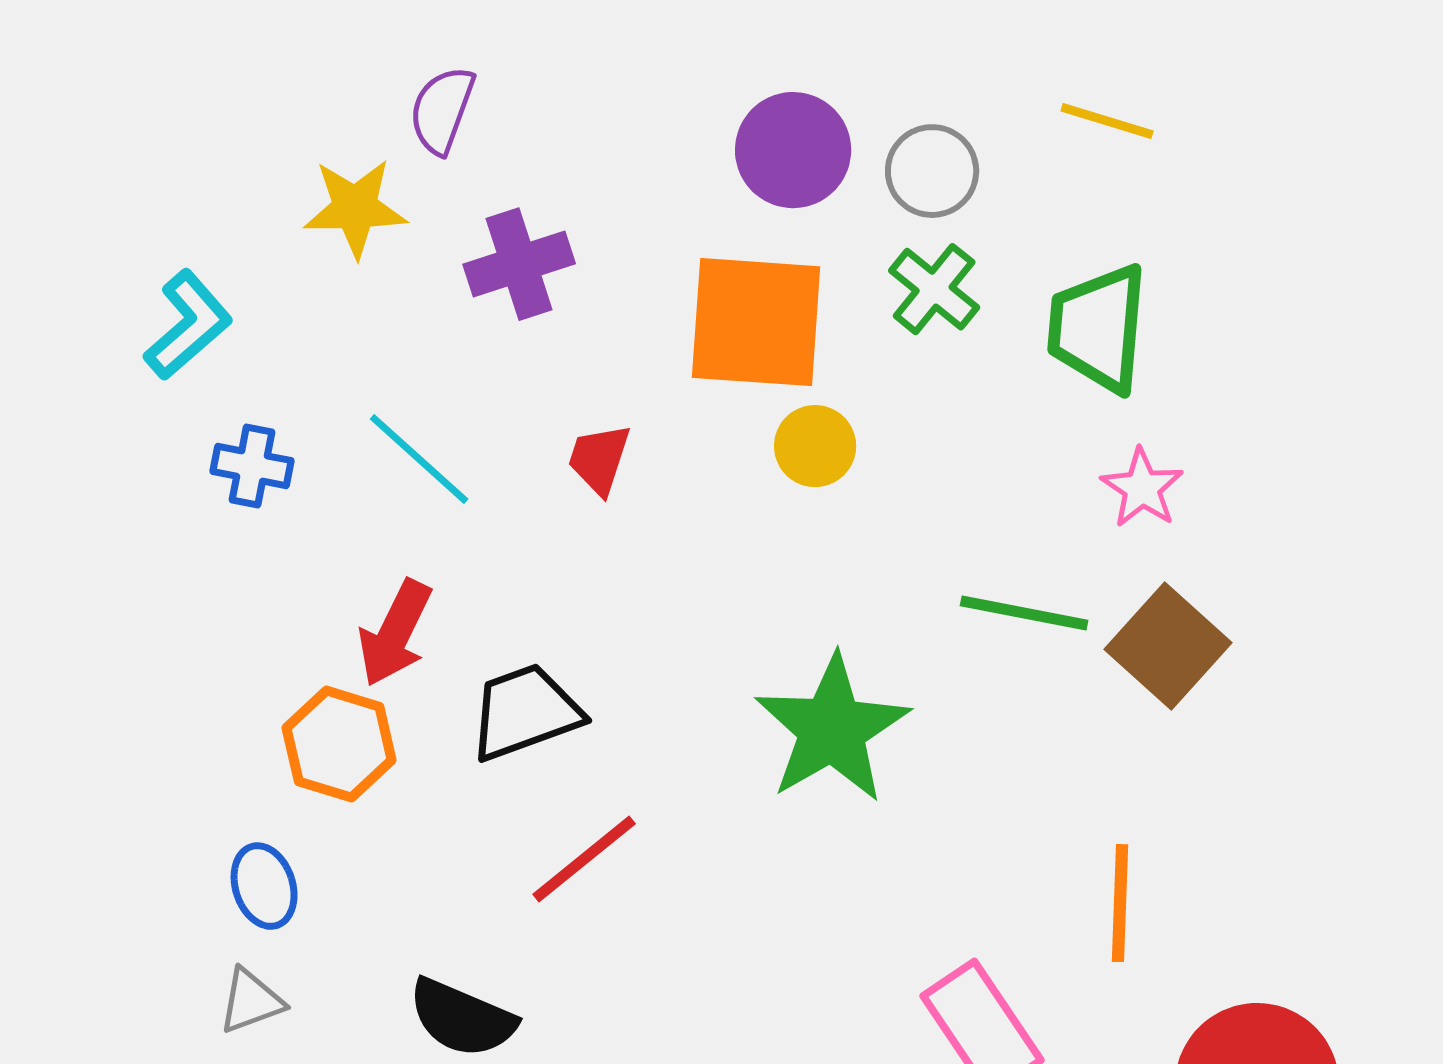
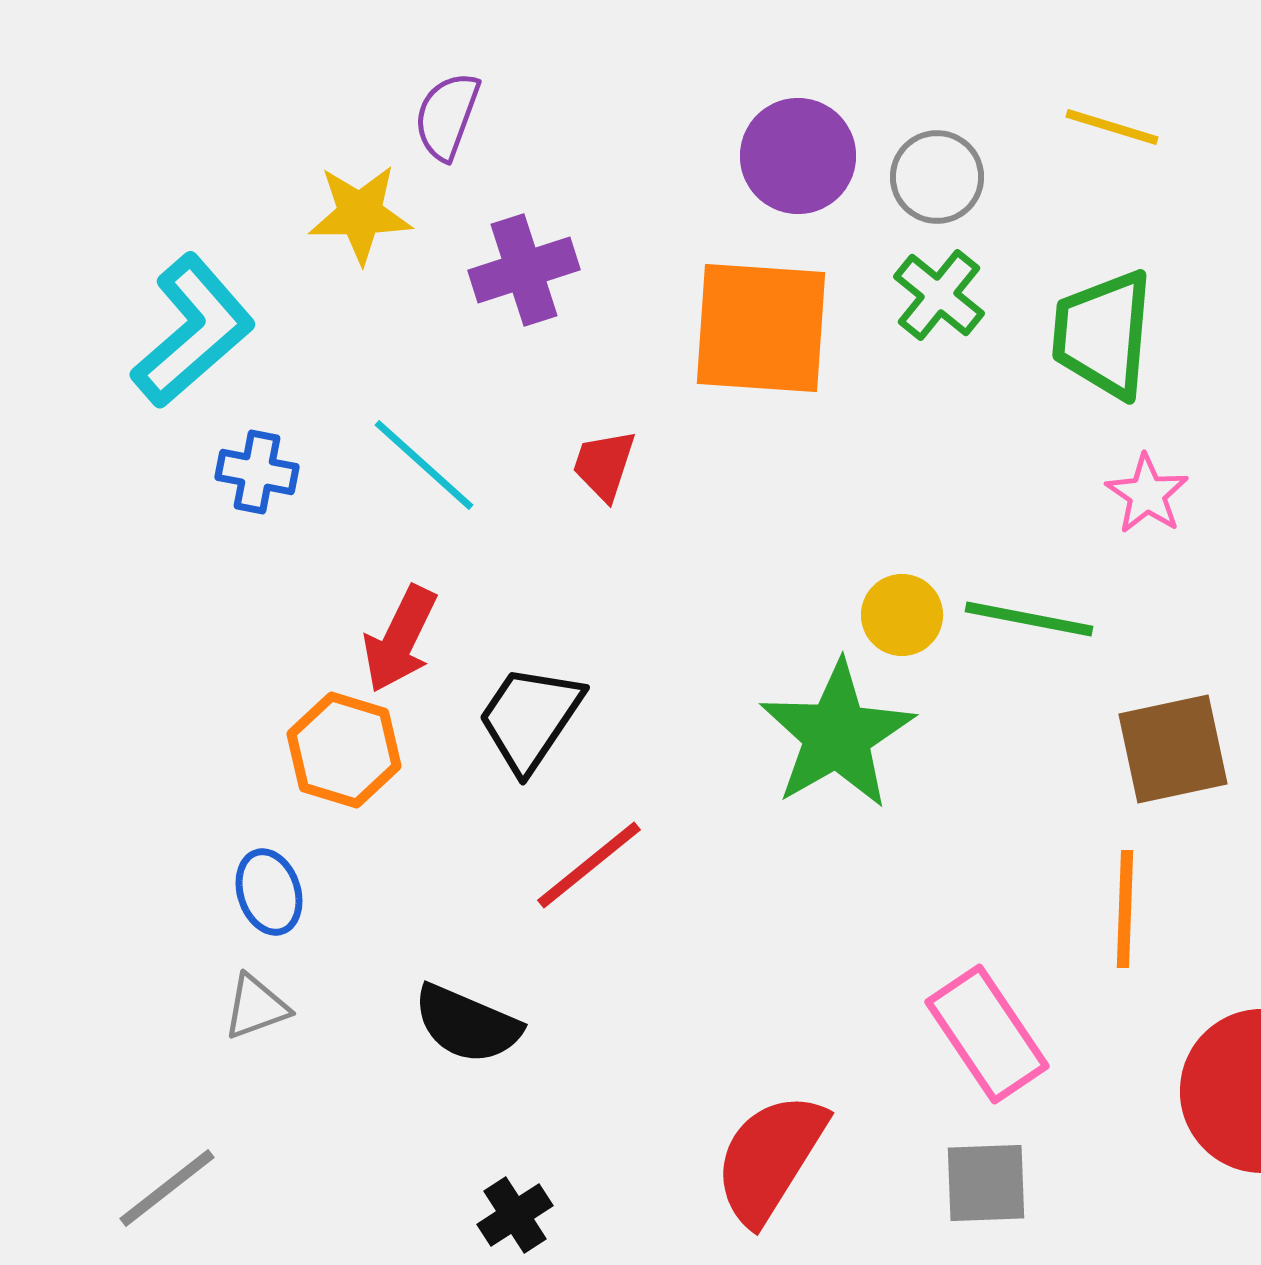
cyan L-shape: (188, 325) -> (193, 331), size x1.4
yellow circle: (815, 446) -> (902, 615), moved
brown square: (1168, 646) -> (1173, 749), moved, turned 36
black trapezoid: (525, 712) -> (530, 718), turned -36

